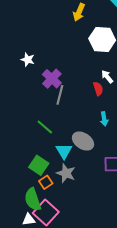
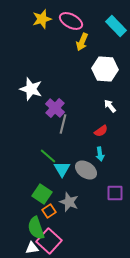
white star: (28, 60) -> (31, 89), size x1.6
red semicircle: (98, 89) -> (101, 131), moved, turned 72
cyan arrow: (104, 119) -> (100, 154), moved
cyan triangle: (64, 151) -> (62, 169), moved

